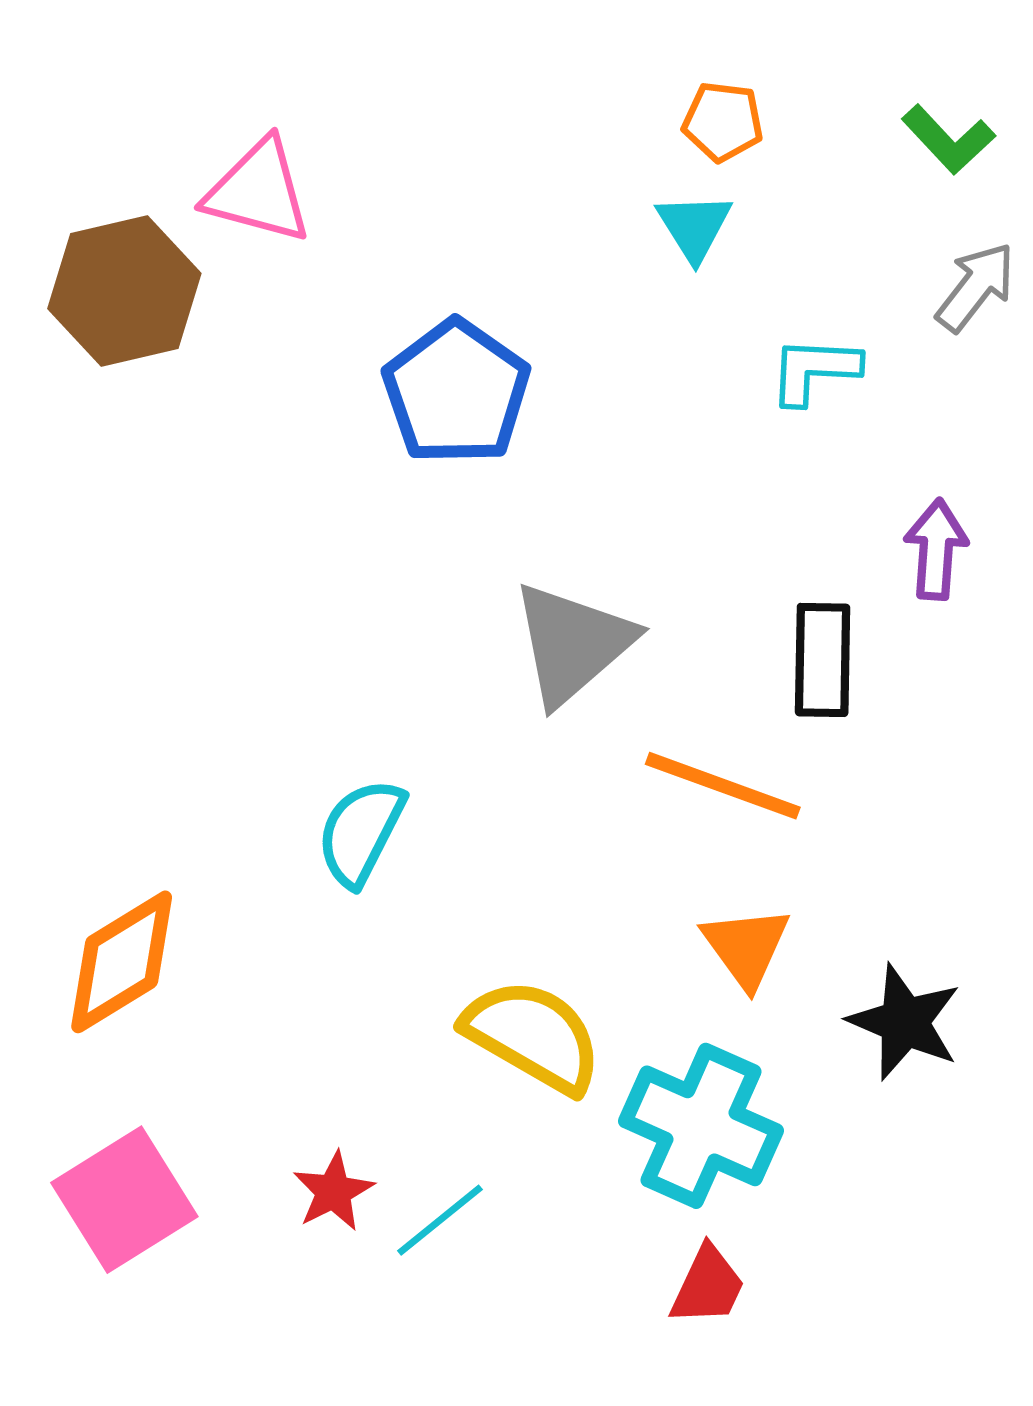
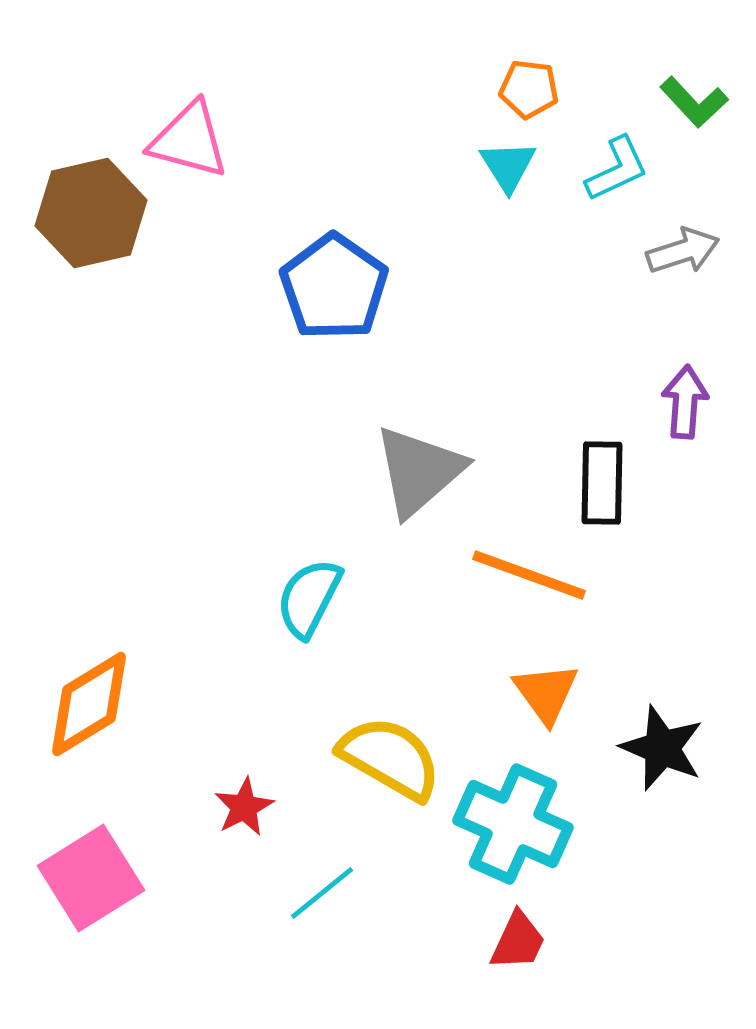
gray arrow: (976, 287) -> (683, 251), moved, turned 34
cyan L-shape: (814, 370) -> (617, 169), moved, turned 152
cyan semicircle: (361, 832) -> (309, 598), moved
red star: (333, 1191) -> (244, 807), moved

